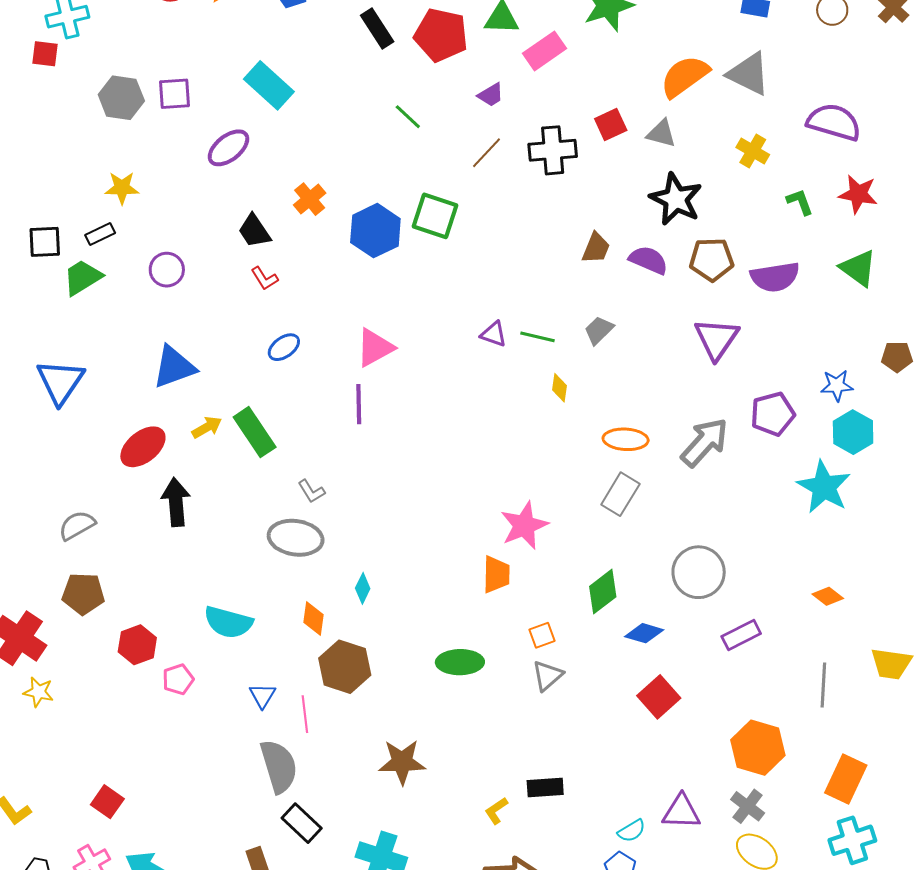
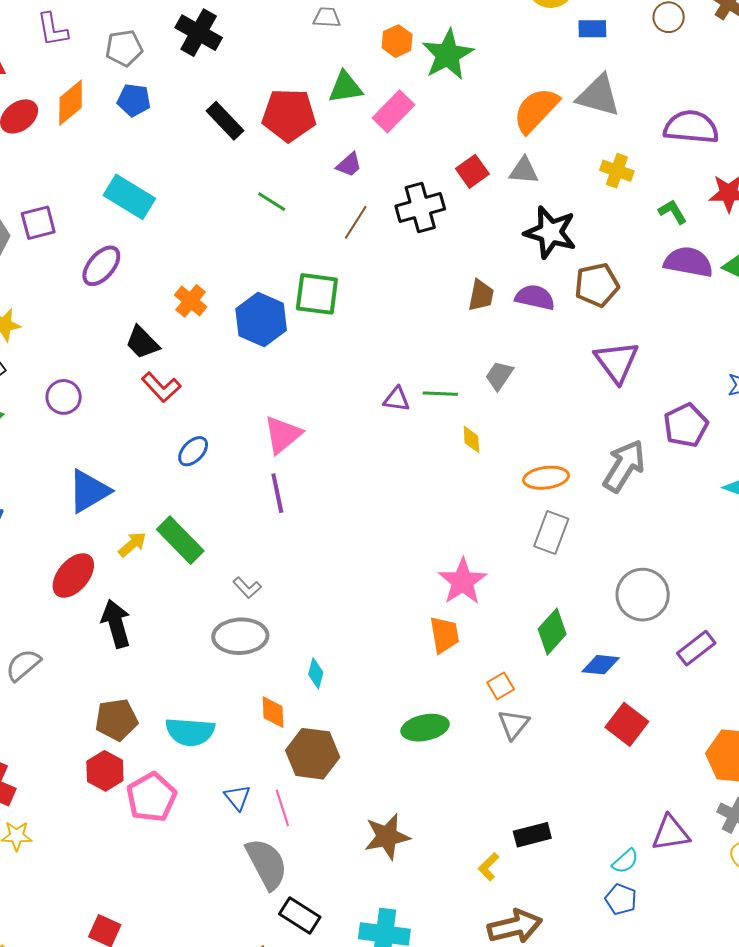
purple semicircle: (775, 277) -> (688, 262), moved, turned -150
red L-shape: (265, 278) -> (161, 387), size x1.4
brown pentagon: (83, 594) -> (116, 720), moved
pink pentagon: (178, 679) -> (151, 797), size x1.6

